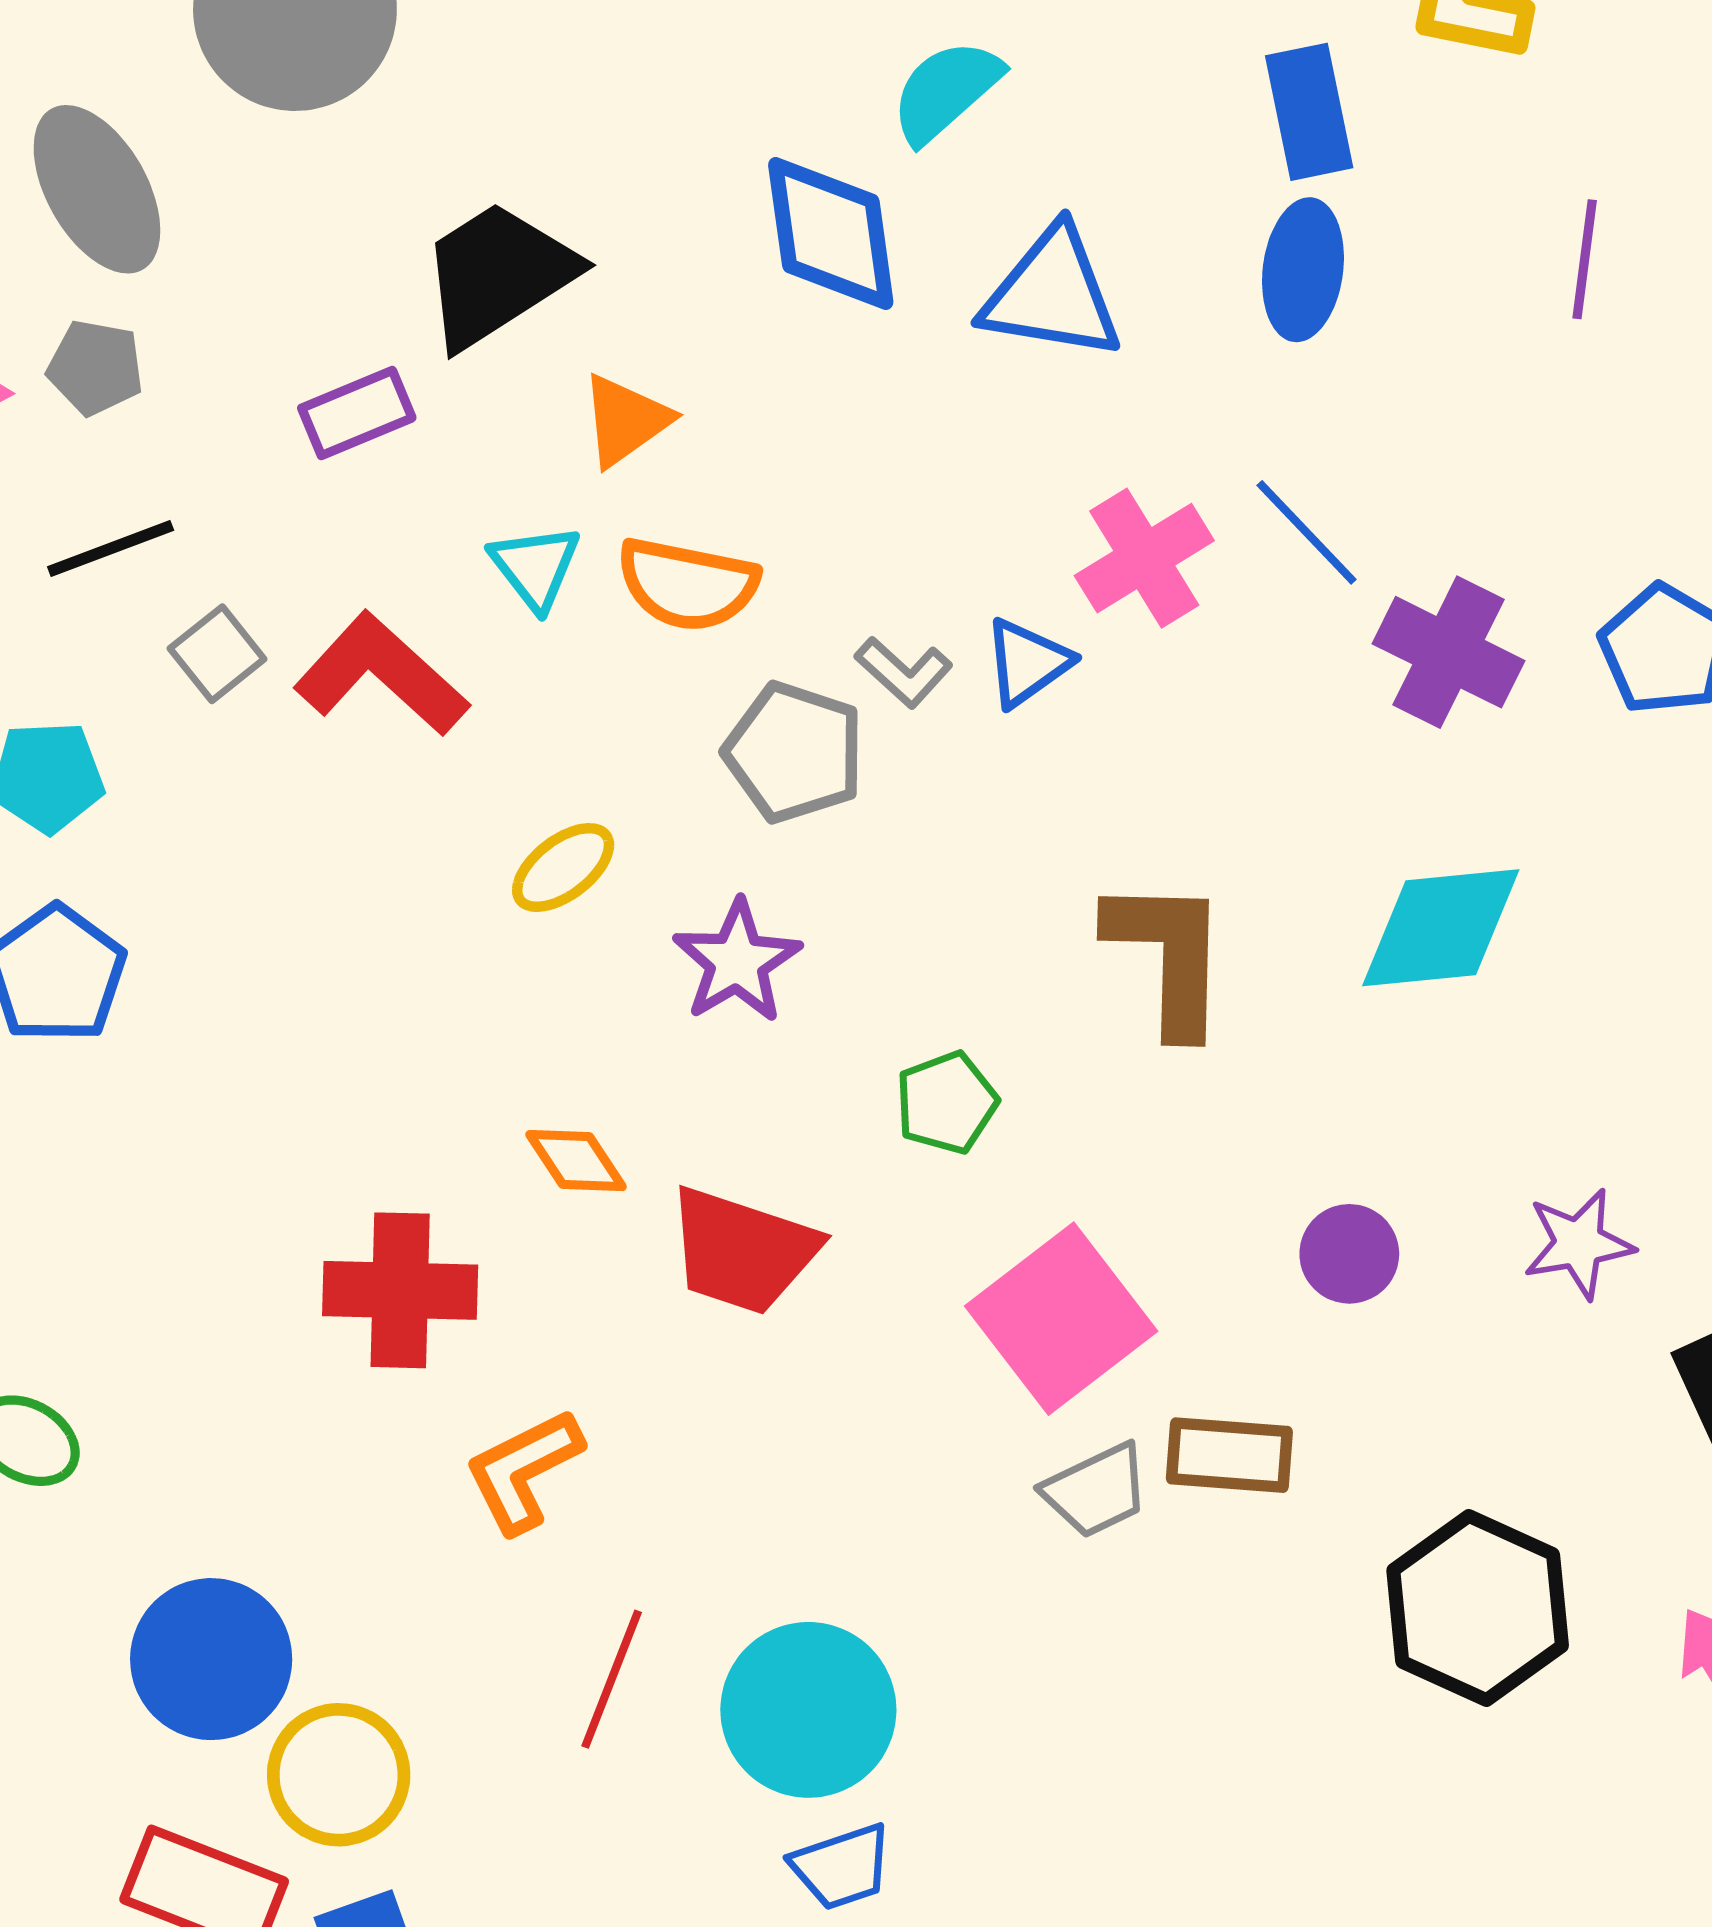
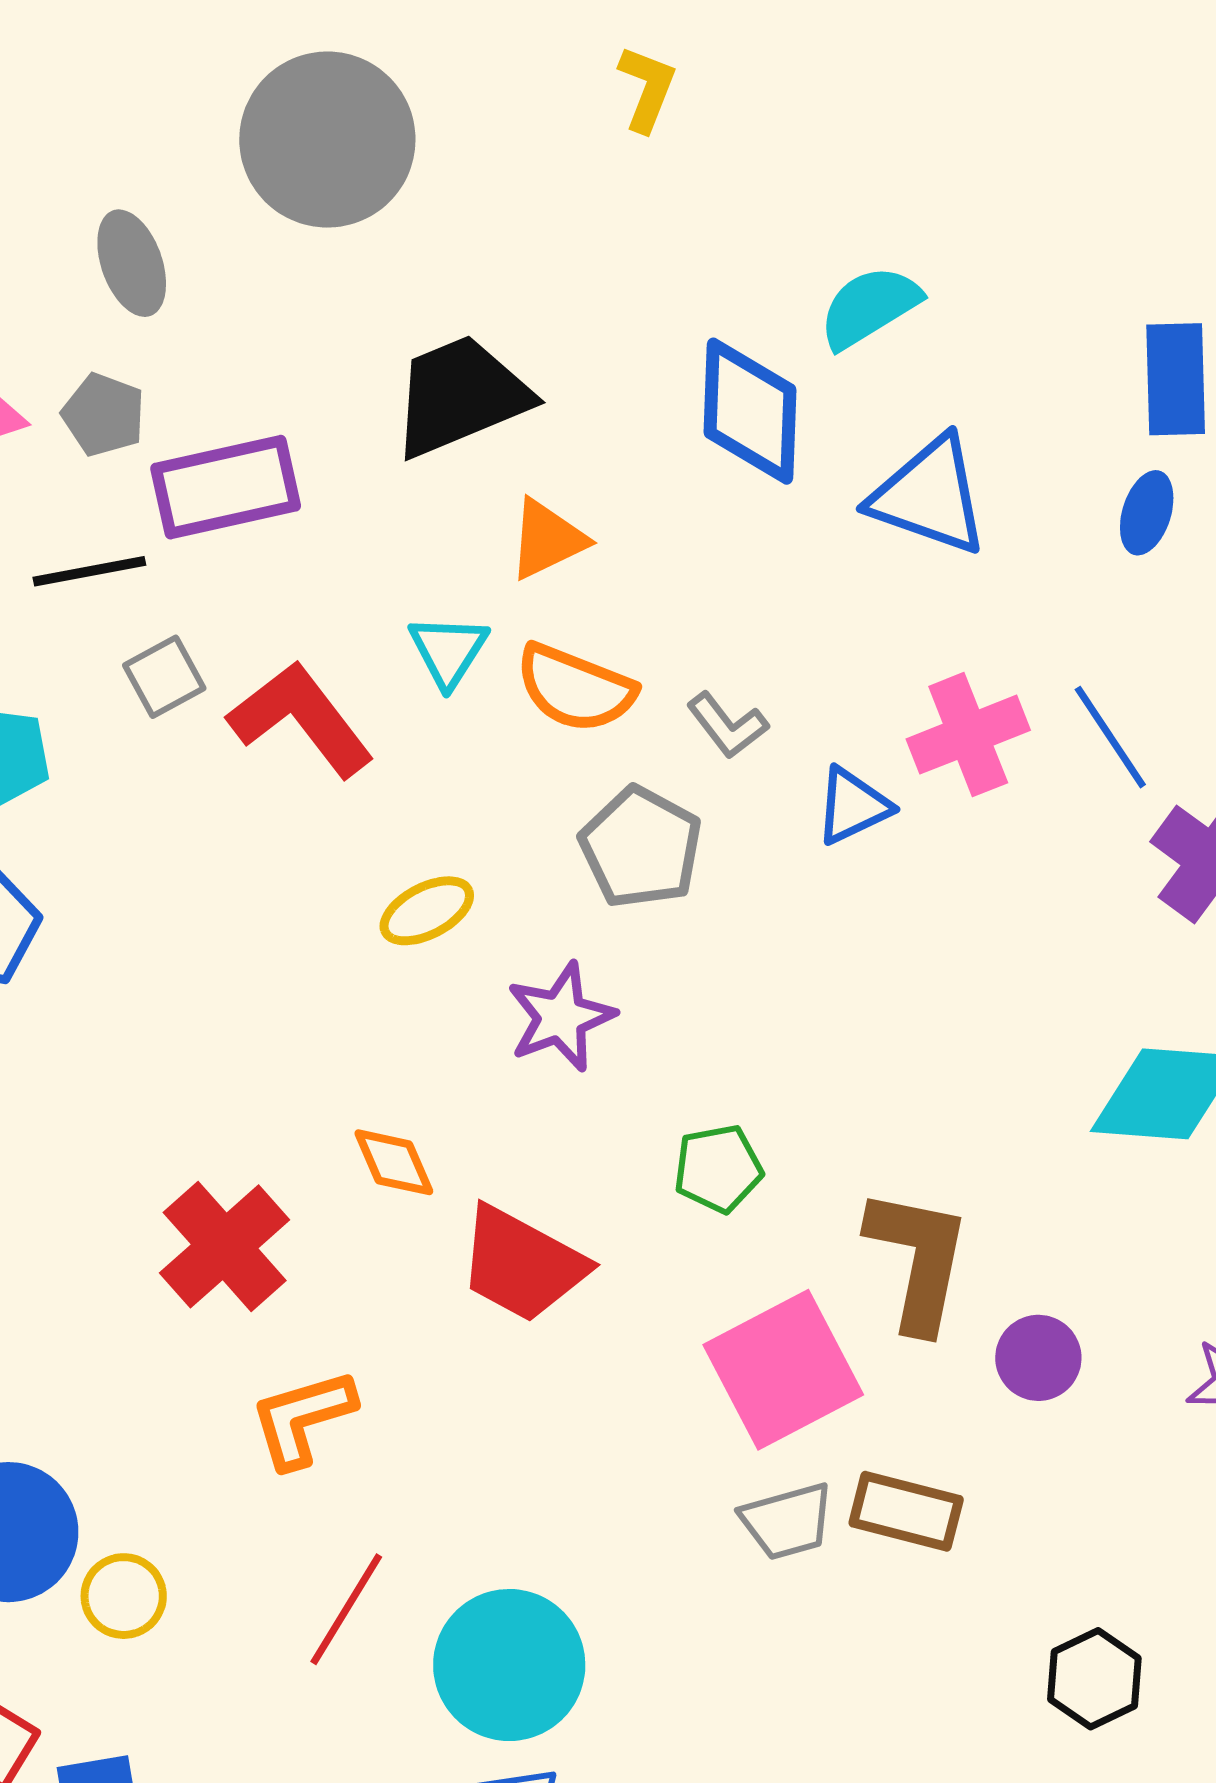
gray ellipse: (97, 189) -> (132, 263), size x0.7
blue ellipse: (1303, 270) -> (1147, 513), size x0.7
purple rectangle: (357, 413) -> (226, 487), moved, size x1.5
gray L-shape: (904, 672) -> (727, 725), moved
brown L-shape: (1168, 956) -> (918, 1260), moved
red cross: (400, 1290) -> (225, 1246), turned 37
black hexagon: (1478, 1608) -> (1094, 1679), size x0.6
yellow circle: (339, 1775) -> (124, 1596), moved, size x0.7

